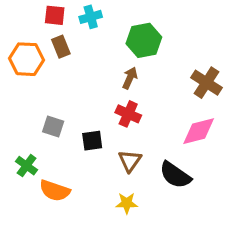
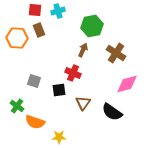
brown cross: (206, 83) -> (116, 53), moved
red cross: (128, 114) -> (73, 73), moved
yellow star: (127, 203) -> (59, 137), moved

